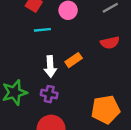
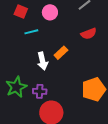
purple cross: (49, 94) -> (40, 91), moved

